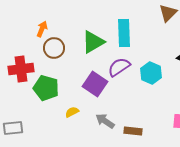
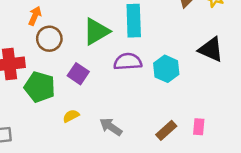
purple semicircle: (119, 67) -> (128, 62), turned 30
purple square: (95, 84) -> (78, 74), moved, size x0.7
brown rectangle: (133, 131) -> (166, 130), moved, turned -48

